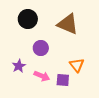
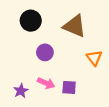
orange triangle: (77, 65) -> (94, 58), moved
purple star: (19, 66) -> (21, 91), moved

